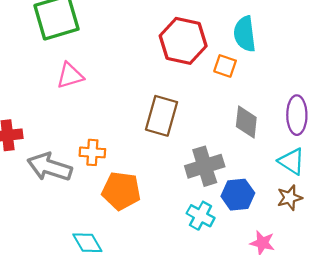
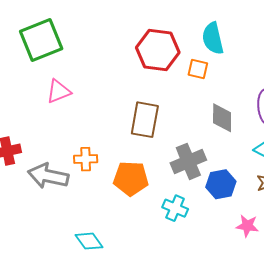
orange pentagon: (121, 191) -> (131, 178), moved
cyan cross: (201, 216) -> (175, 208), moved

